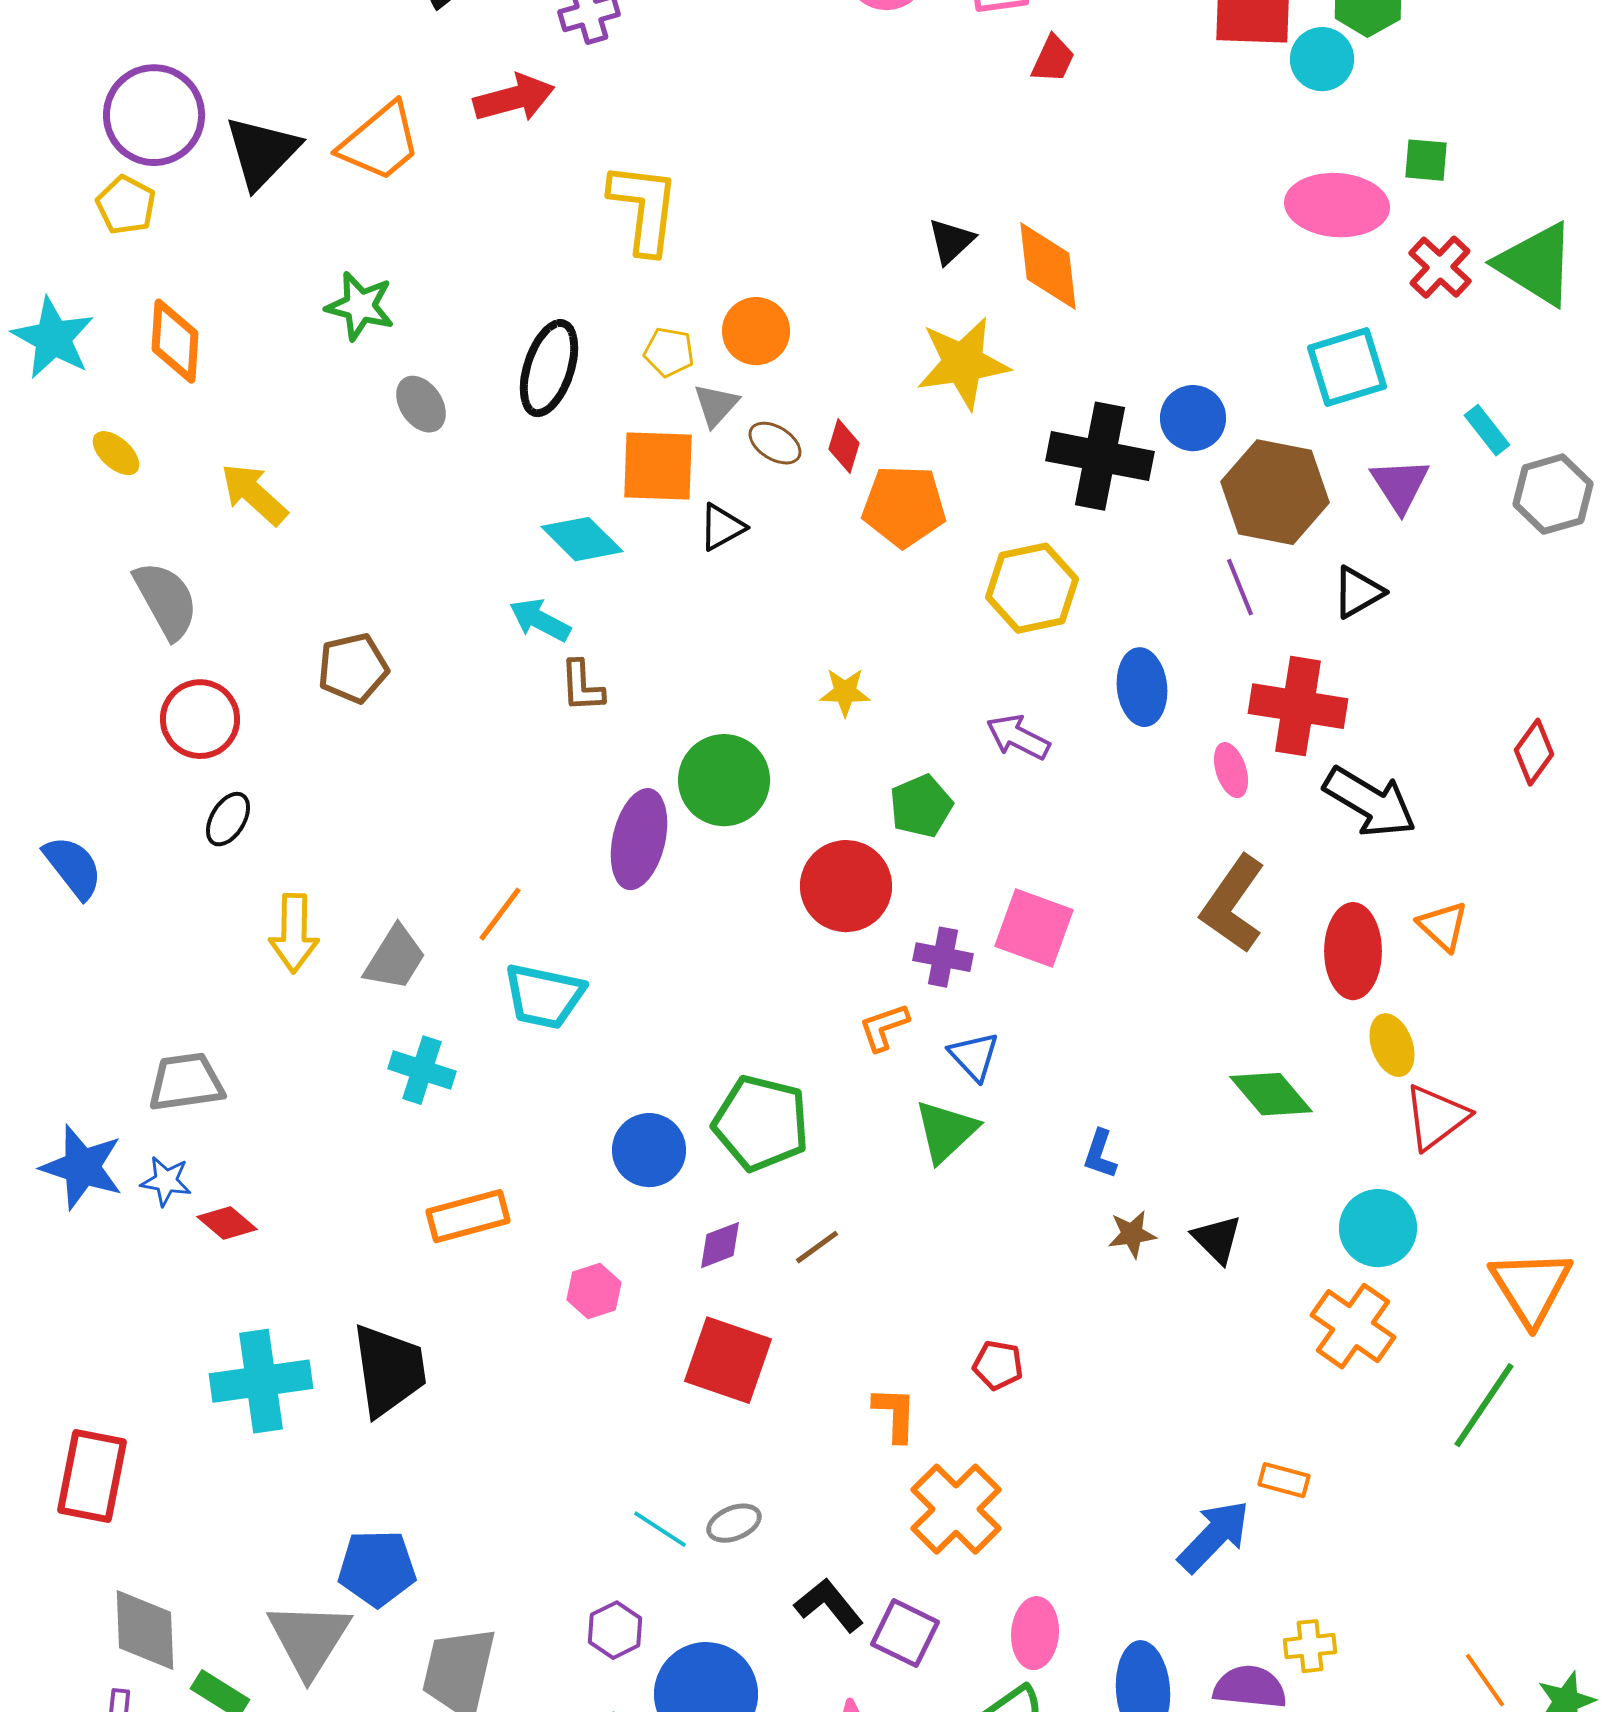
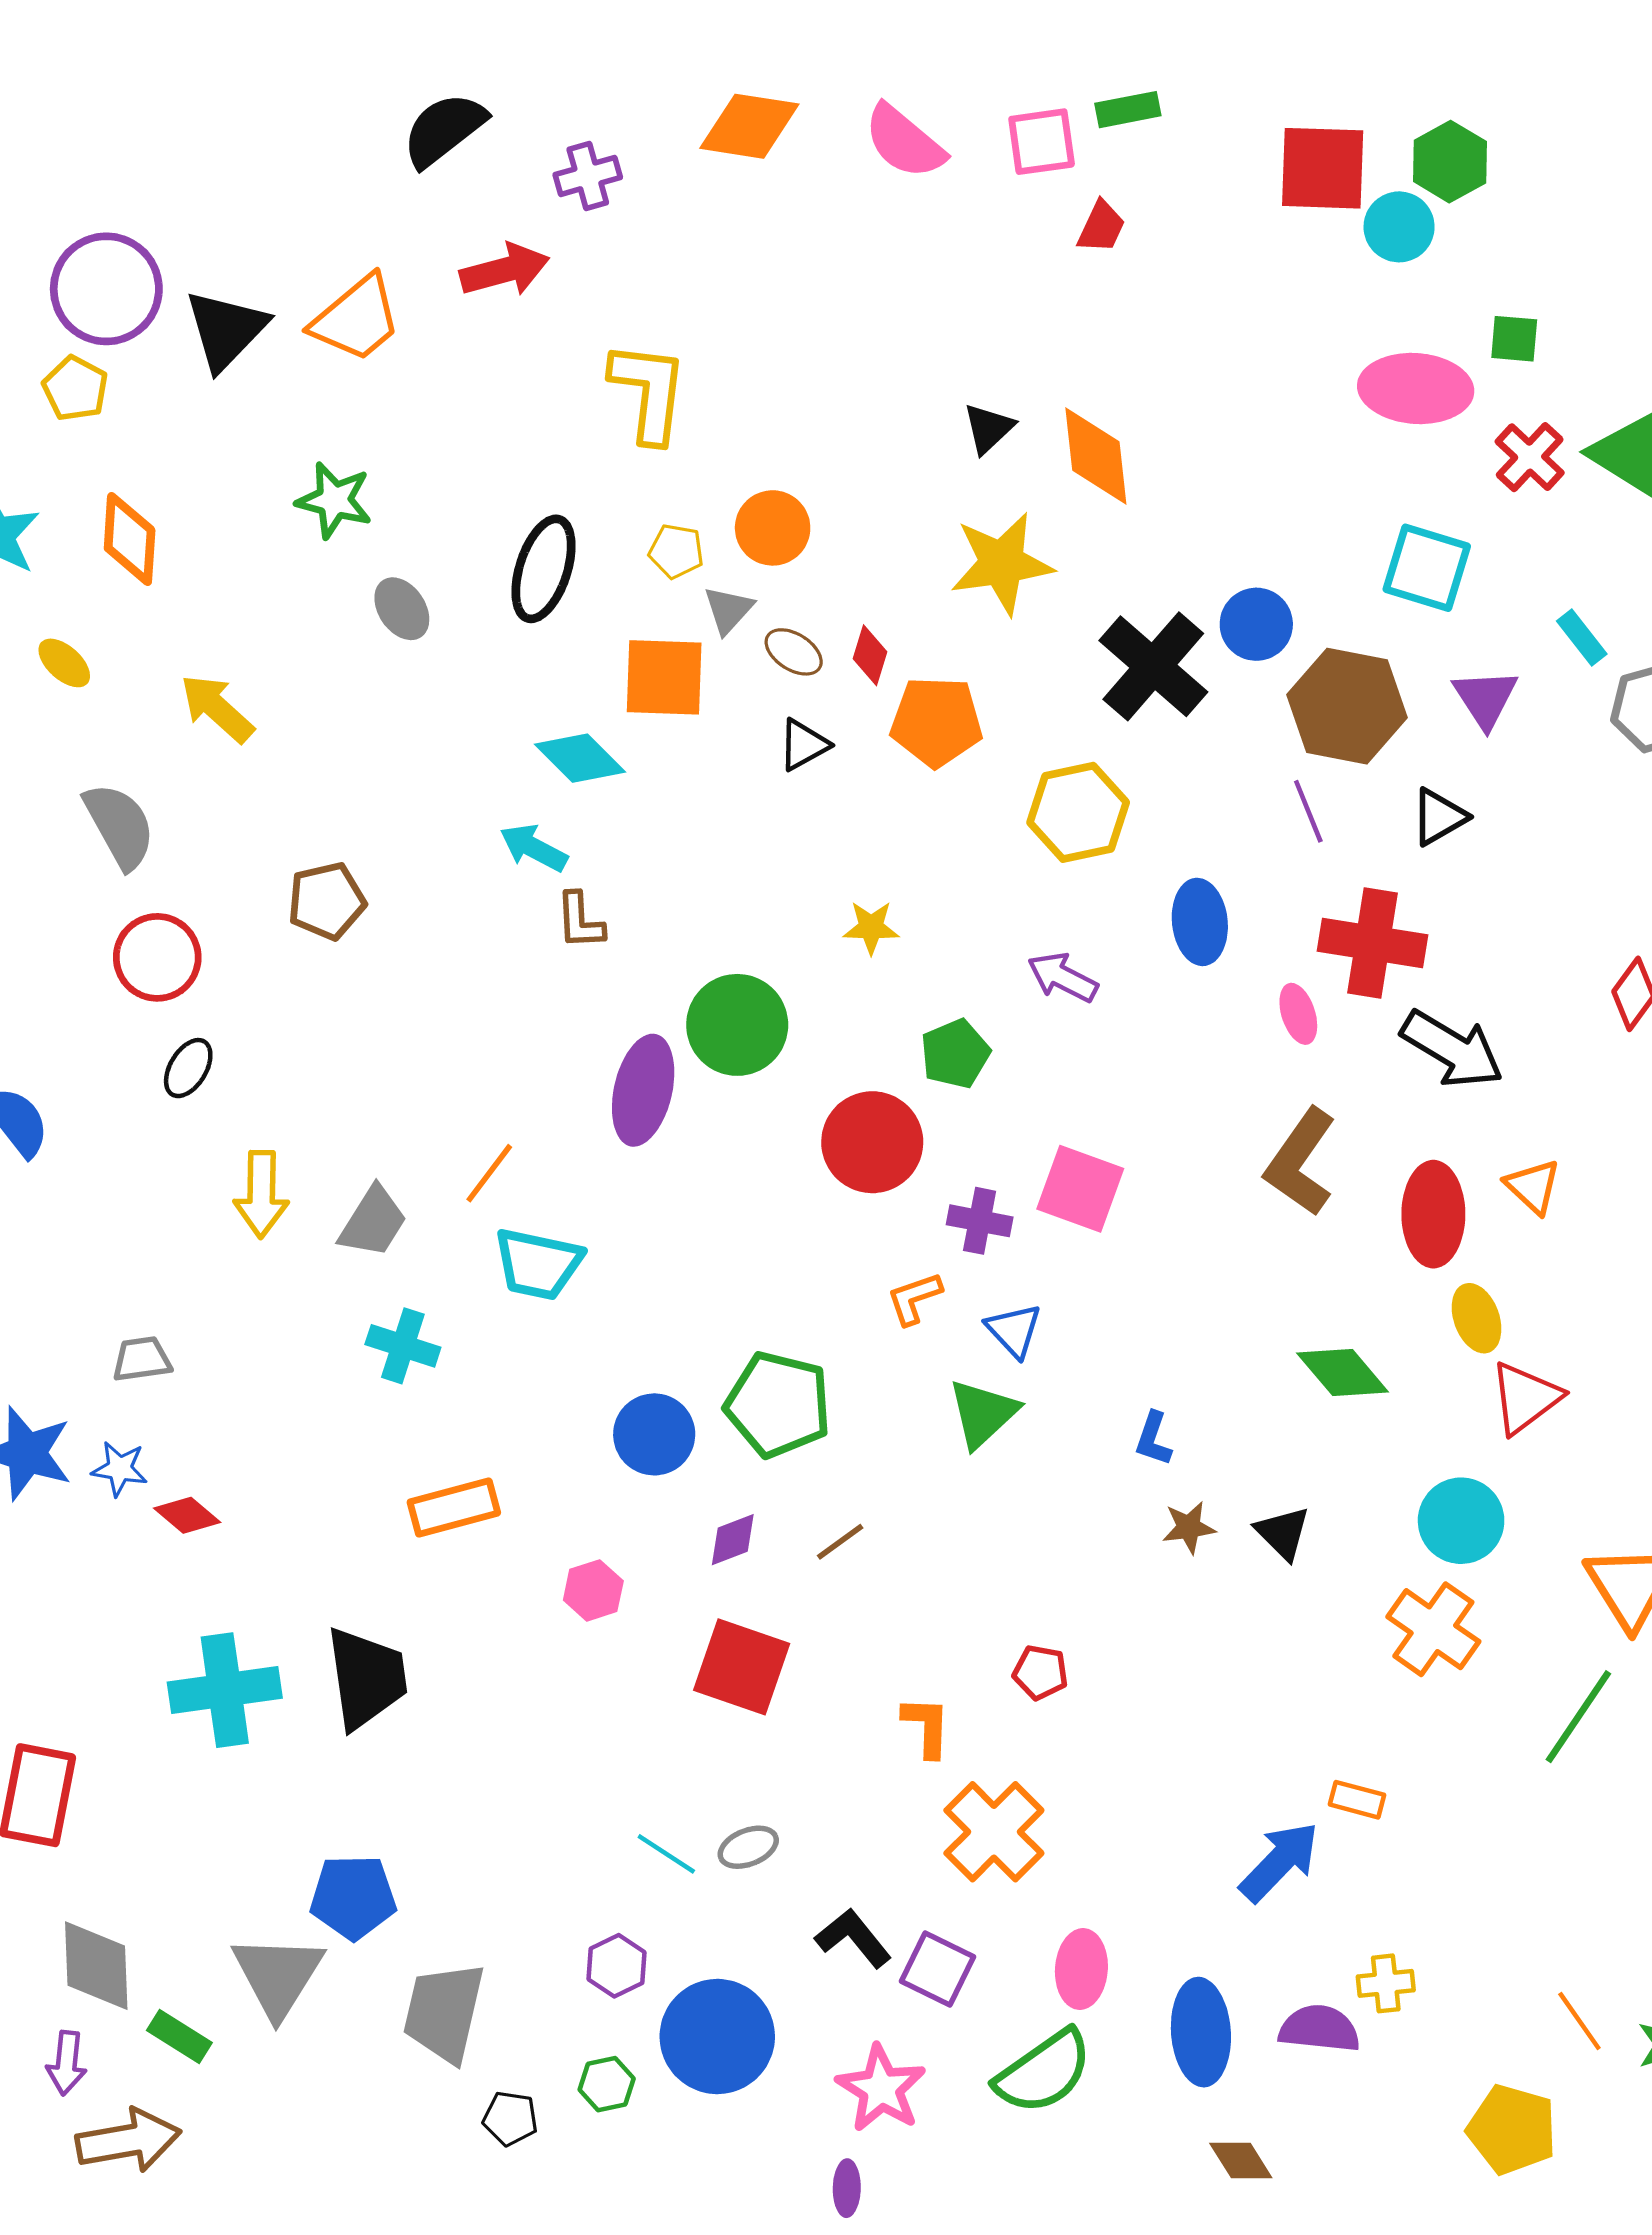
cyan square: (1347, 367) -> (1427, 568), turned 34
black cross: (1100, 456) -> (1153, 666), turned 30
black triangle: (722, 527) -> (804, 745), moved
gray trapezoid: (186, 1082) -> (142, 1359), size x0.7

